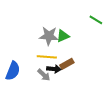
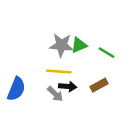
green line: (96, 20) -> (106, 53), moved
brown rectangle: (67, 64) -> (99, 85), moved

